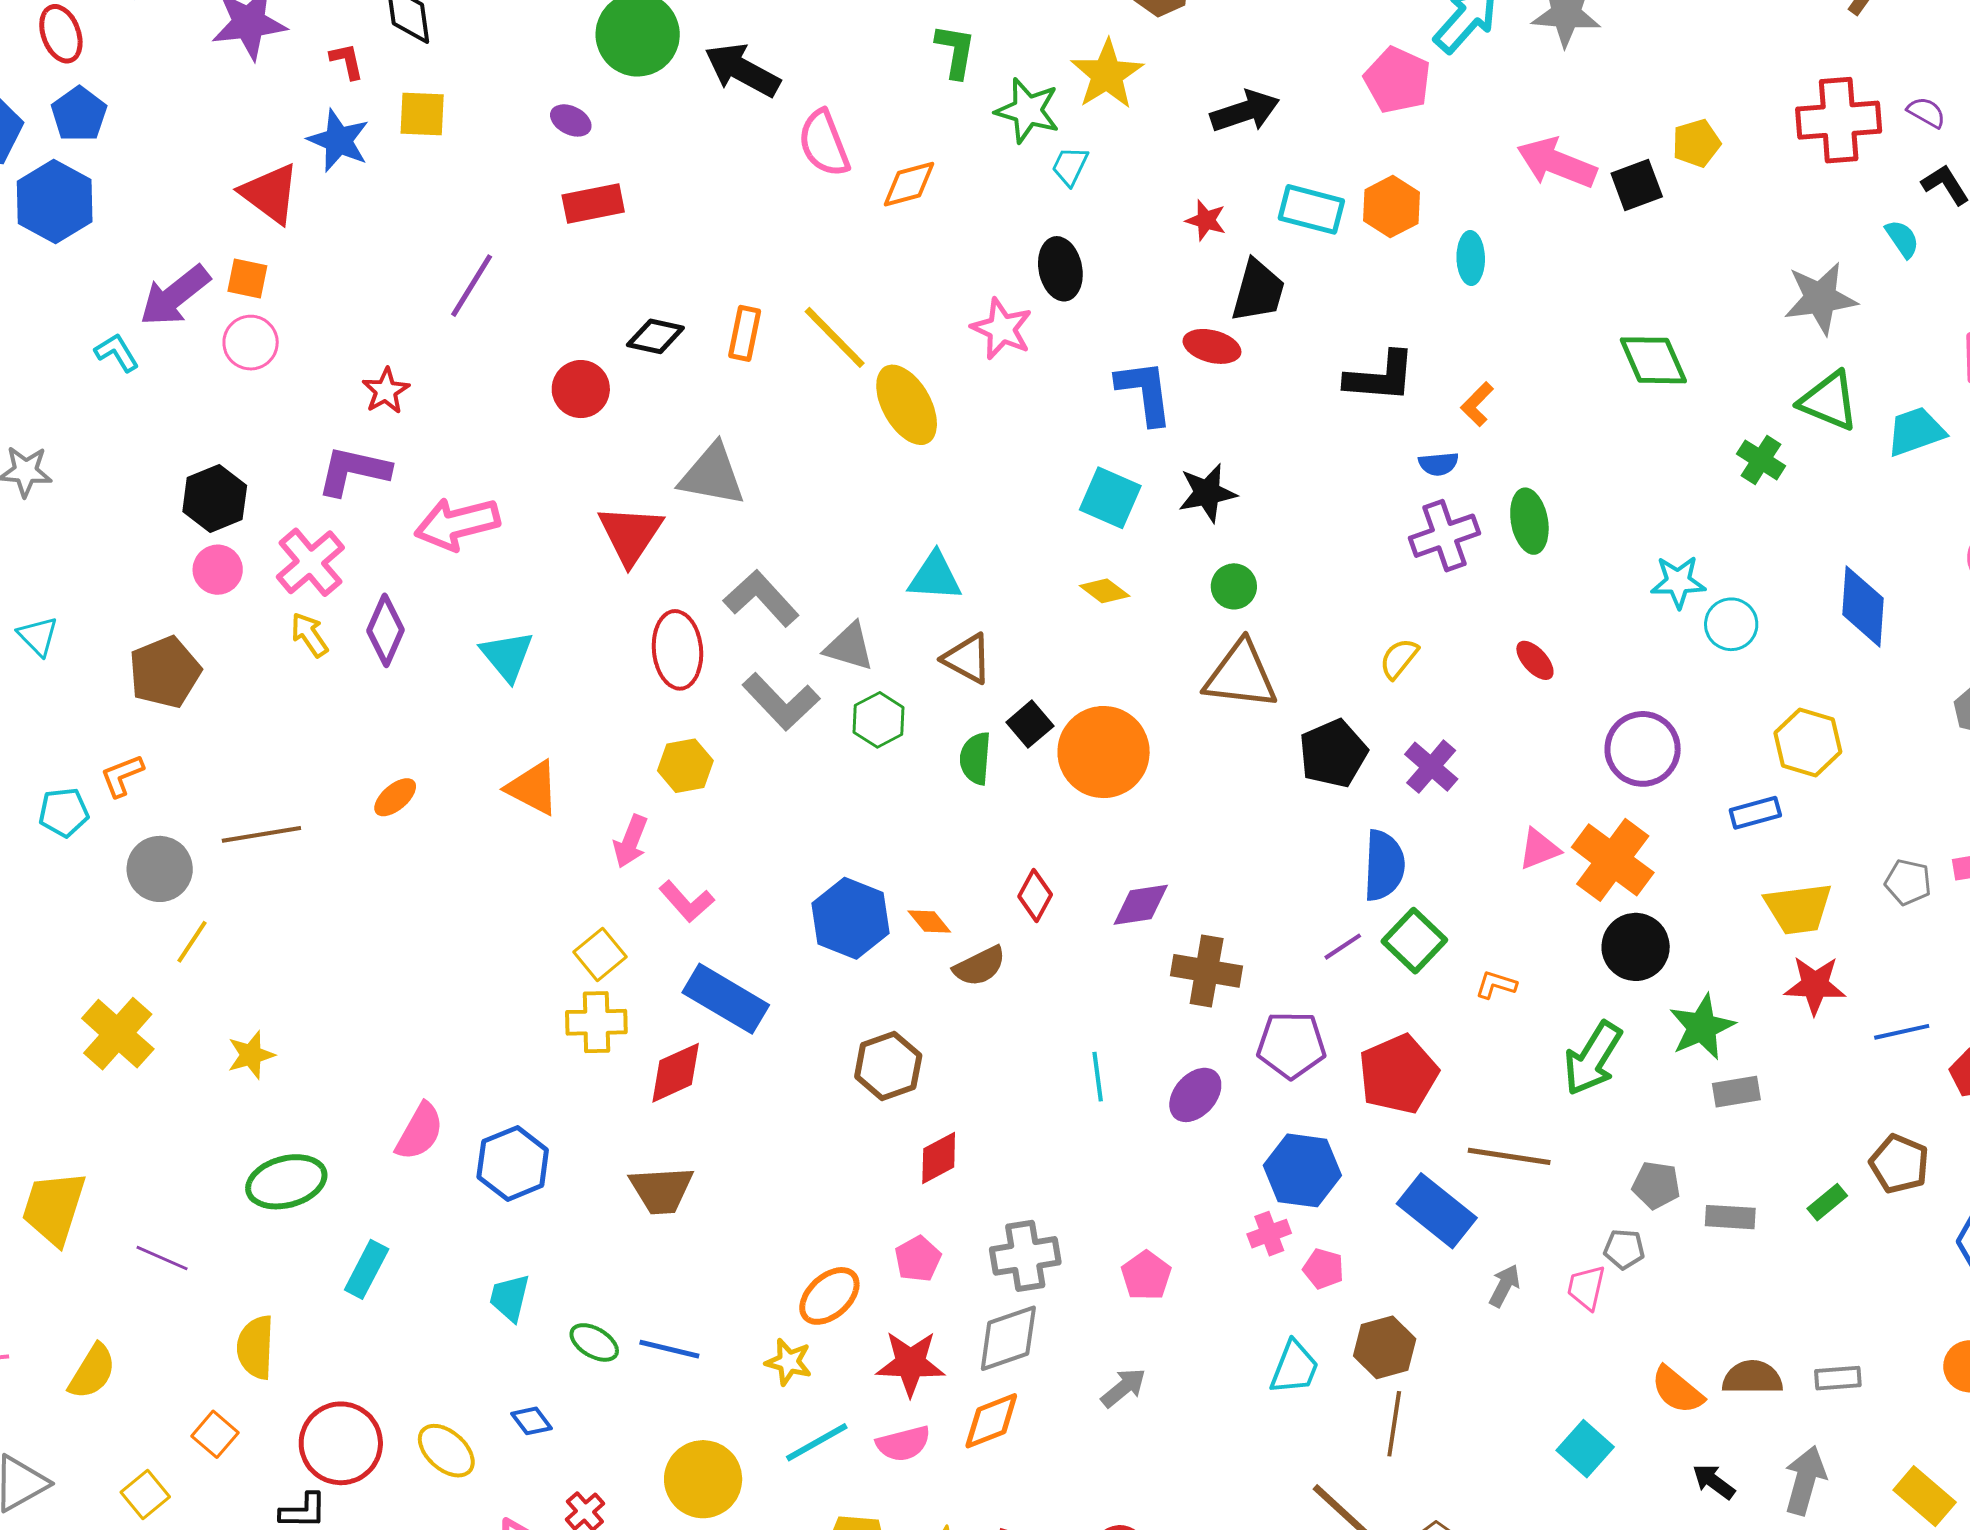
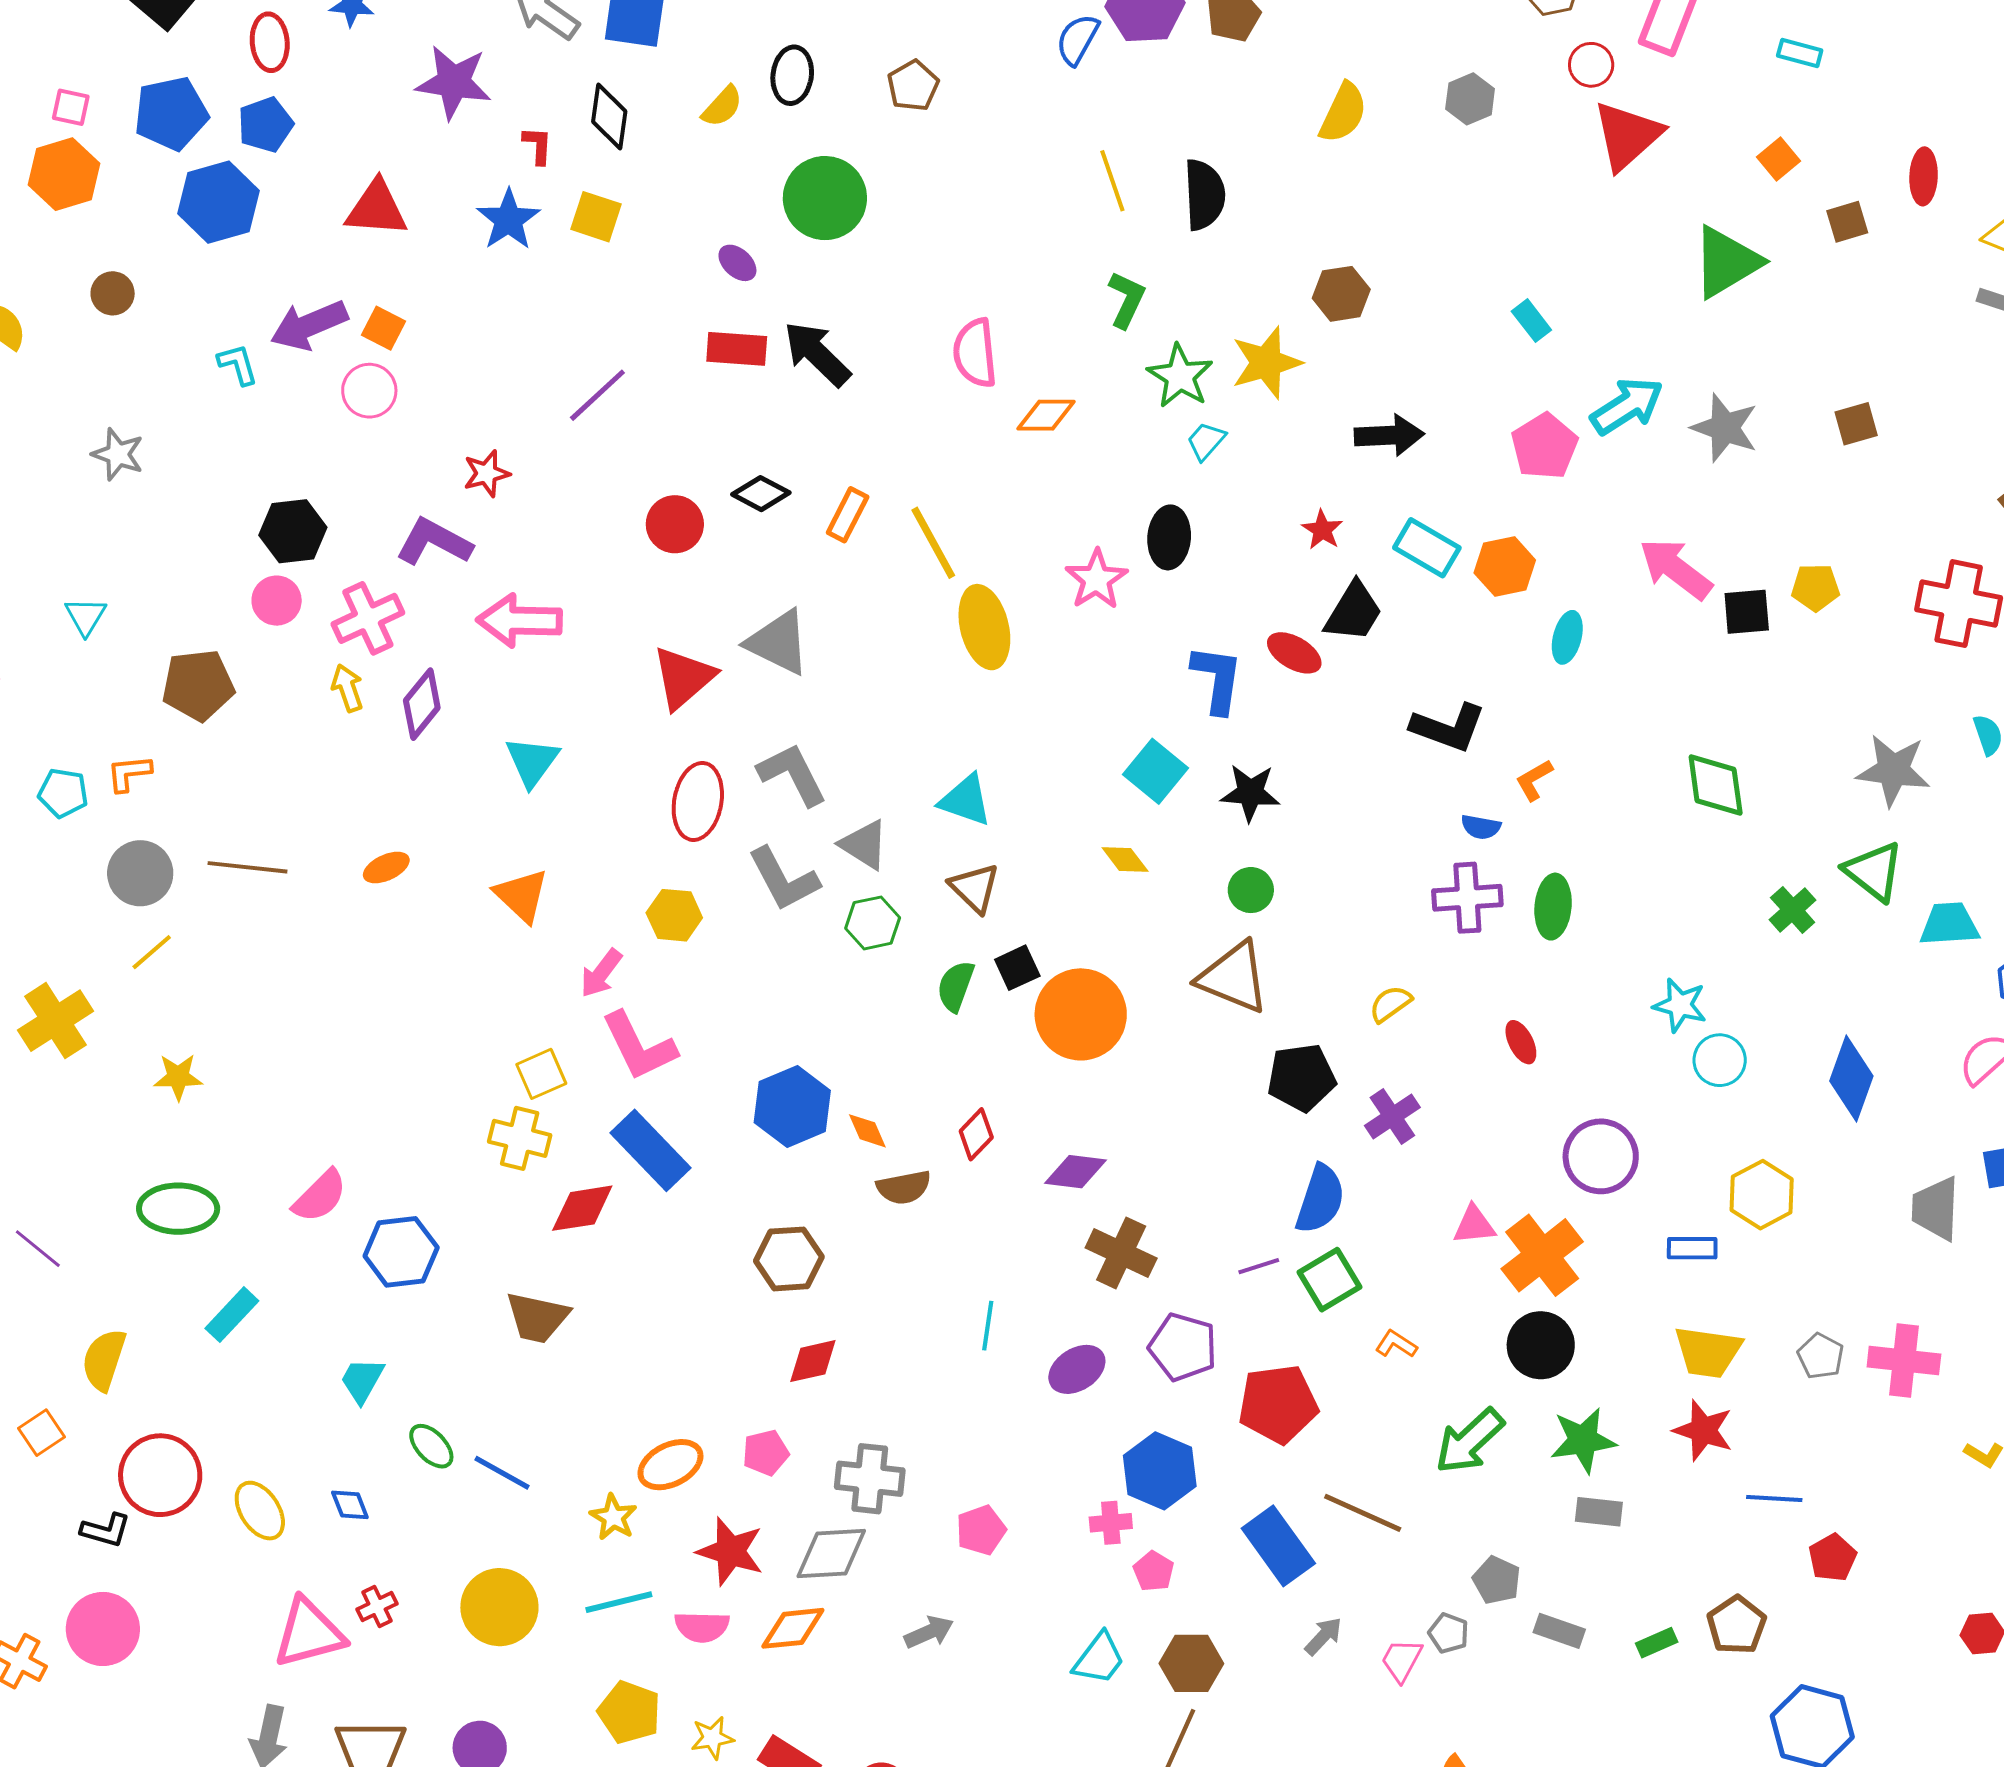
black arrow: (742, 70) -> (817, 354), moved
red triangle: (270, 193) -> (377, 208), moved, turned -48
pink L-shape: (687, 901) -> (639, 1046), size x1.5

